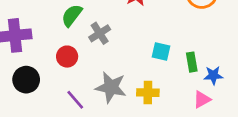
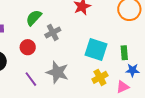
cyan square: (161, 52) -> (96, 50), size x1.6
green rectangle: (192, 62) -> (124, 53), moved
yellow cross: (148, 93) -> (100, 77), moved, turned -35

